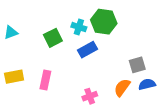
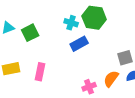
green square: (53, 38) -> (30, 33), moved
pink cross: (90, 96) -> (89, 87), moved

